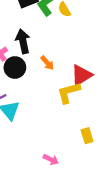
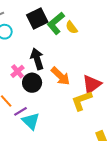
orange arrow: (47, 63) -> (60, 76), size x1.5

